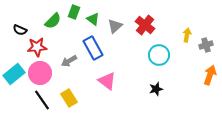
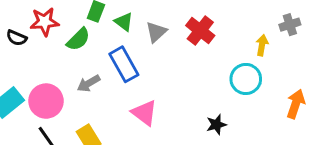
green semicircle: (53, 21) -> (78, 39), moved
gray cross: (206, 45) -> (290, 25), moved
red star: (37, 47) -> (45, 22), moved
cyan circle: (159, 55) -> (246, 79), moved

